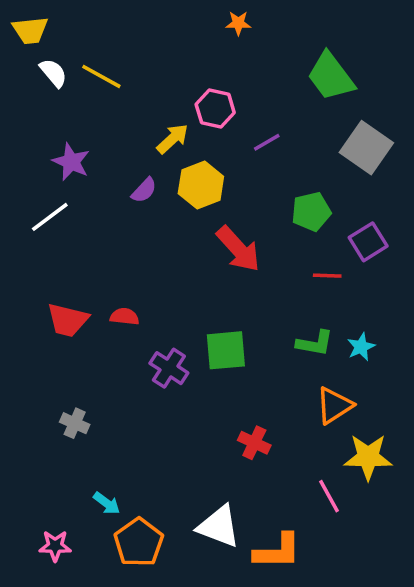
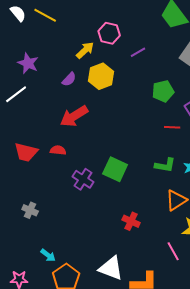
red arrow: (238, 249) -> (74, 116), moved, turned 100
green square: (226, 350) -> (115, 169), turned 30

